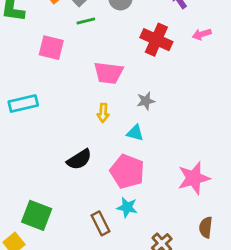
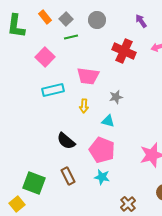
pink square: (51, 48) -> (45, 57), turned 30
cyan rectangle: (23, 104) -> (53, 90), moved
black semicircle: (79, 159) -> (66, 141), turned 72
brown rectangle: (101, 223) -> (68, 176), moved

